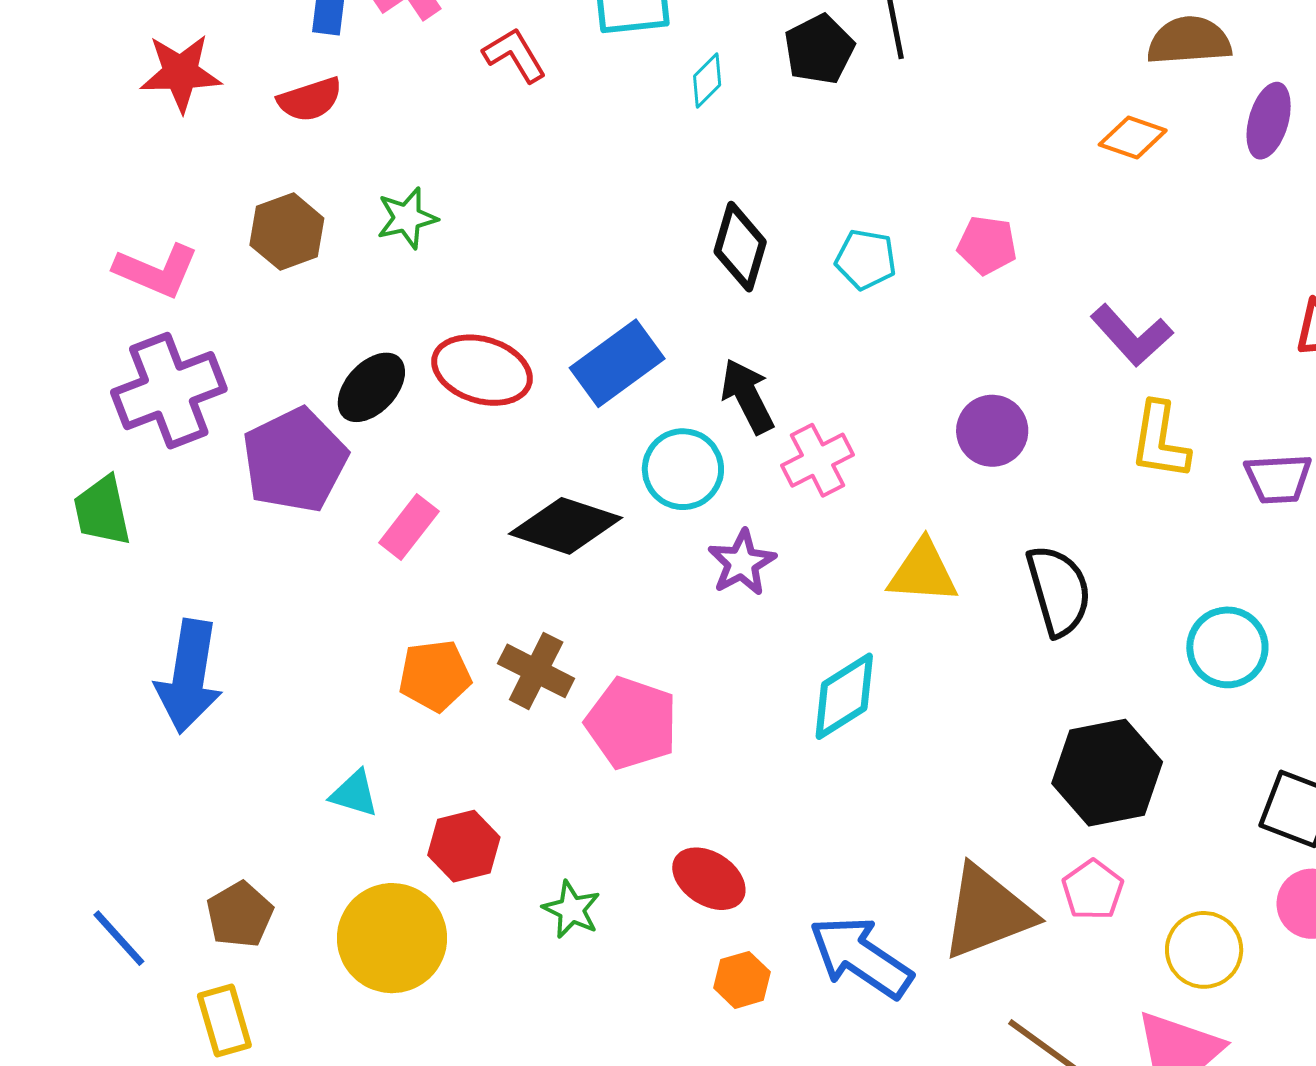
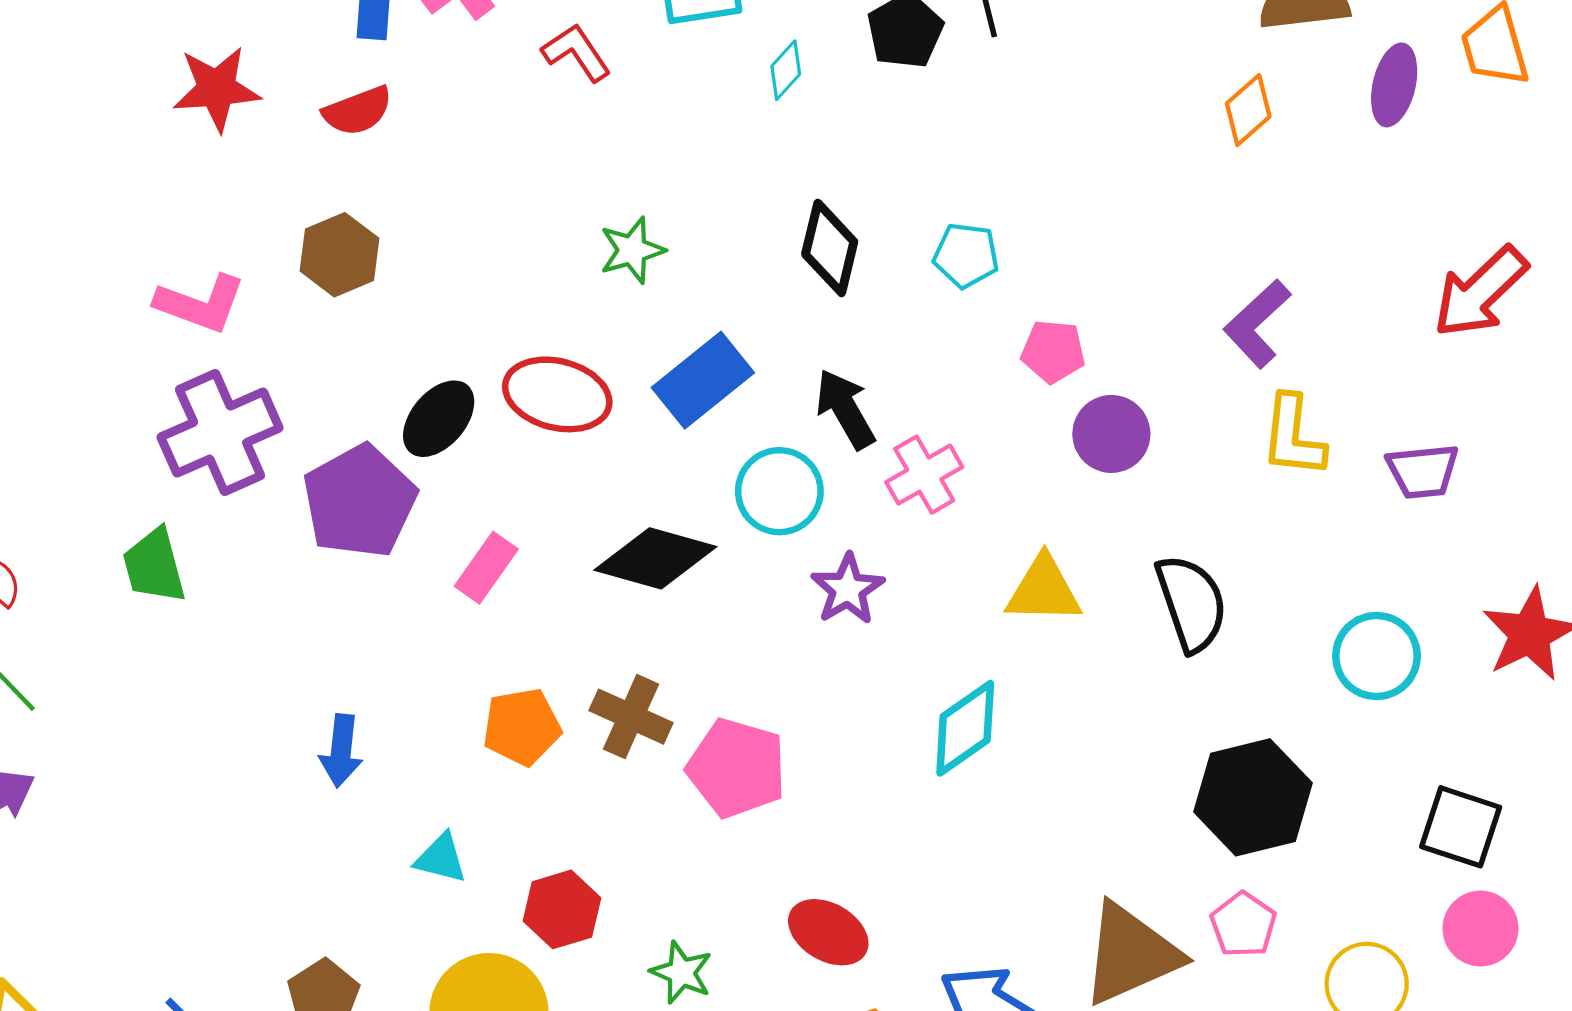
orange diamond: (1133, 138) -> (1248, 110), turned -58
green star: (407, 218) -> (632, 250), moved
pink pentagon: (987, 245) -> (1053, 351), moved
purple L-shape: (1132, 335) -> (1257, 324), turned 92
blue arrow: (189, 676) -> (341, 751), moved, size x0.6

